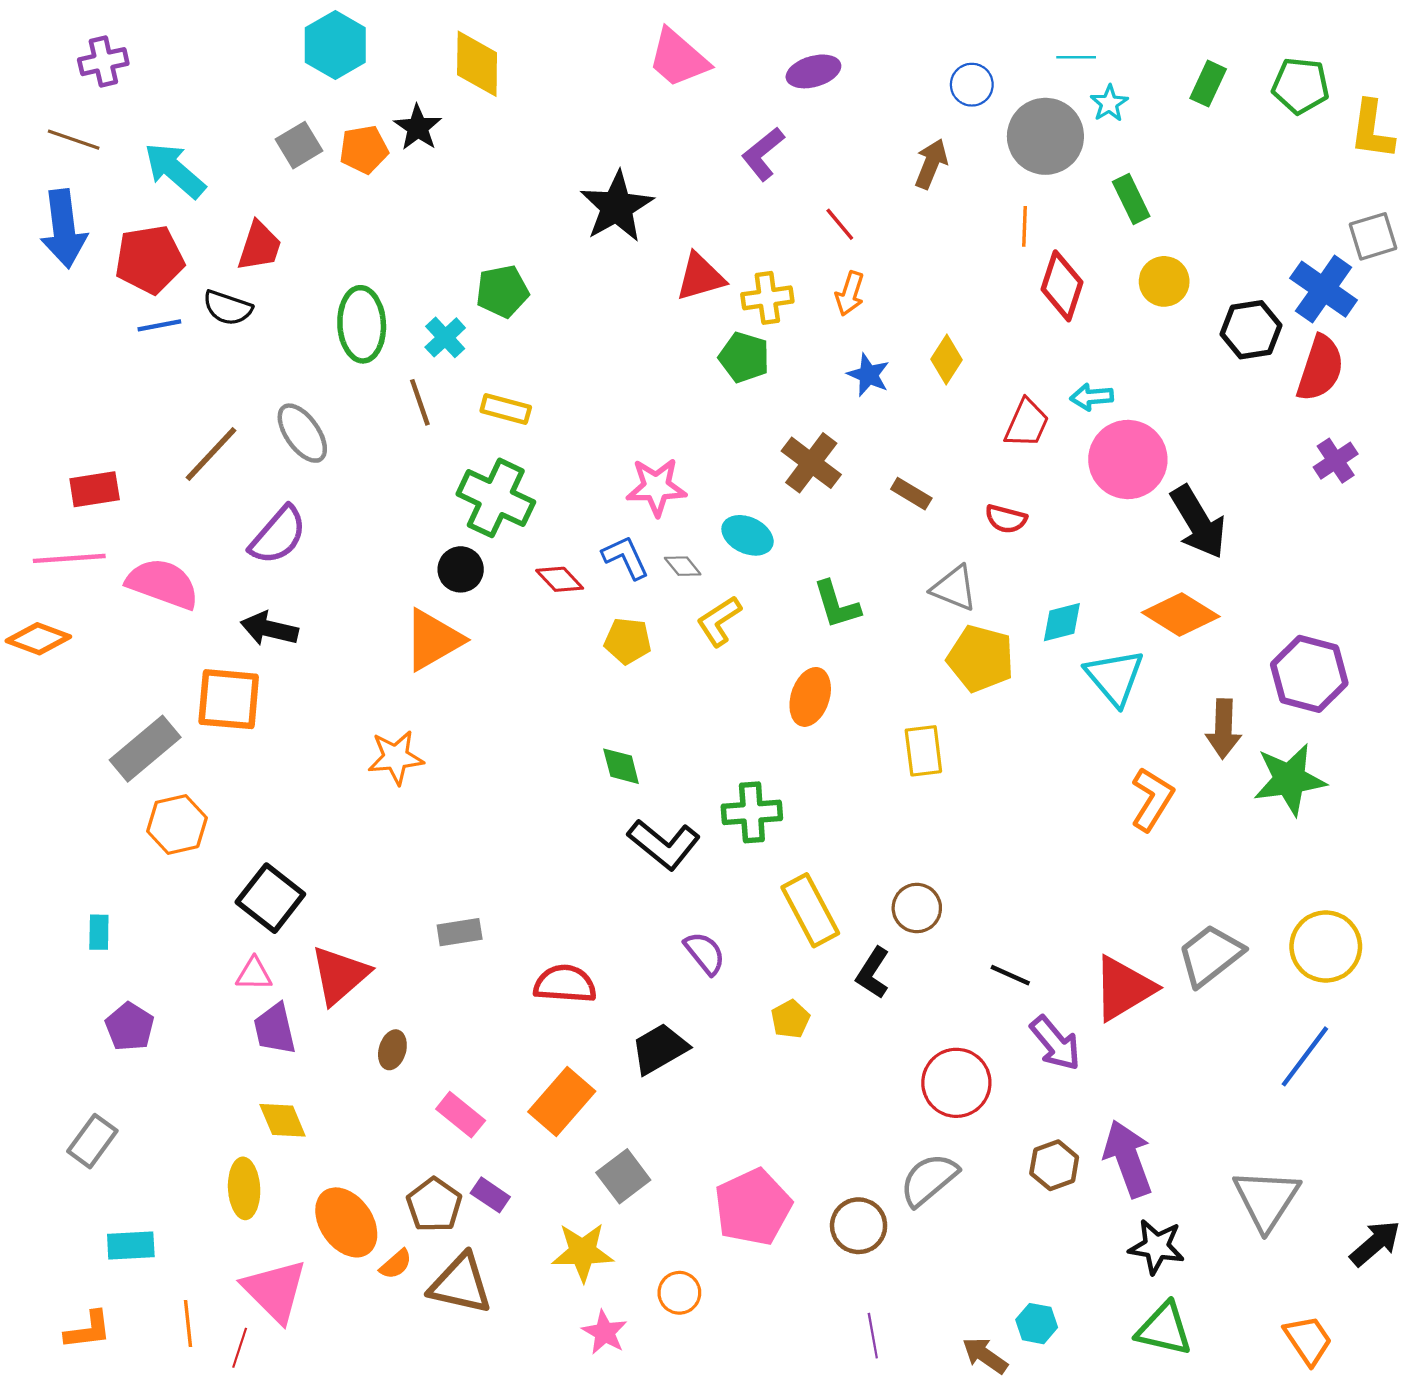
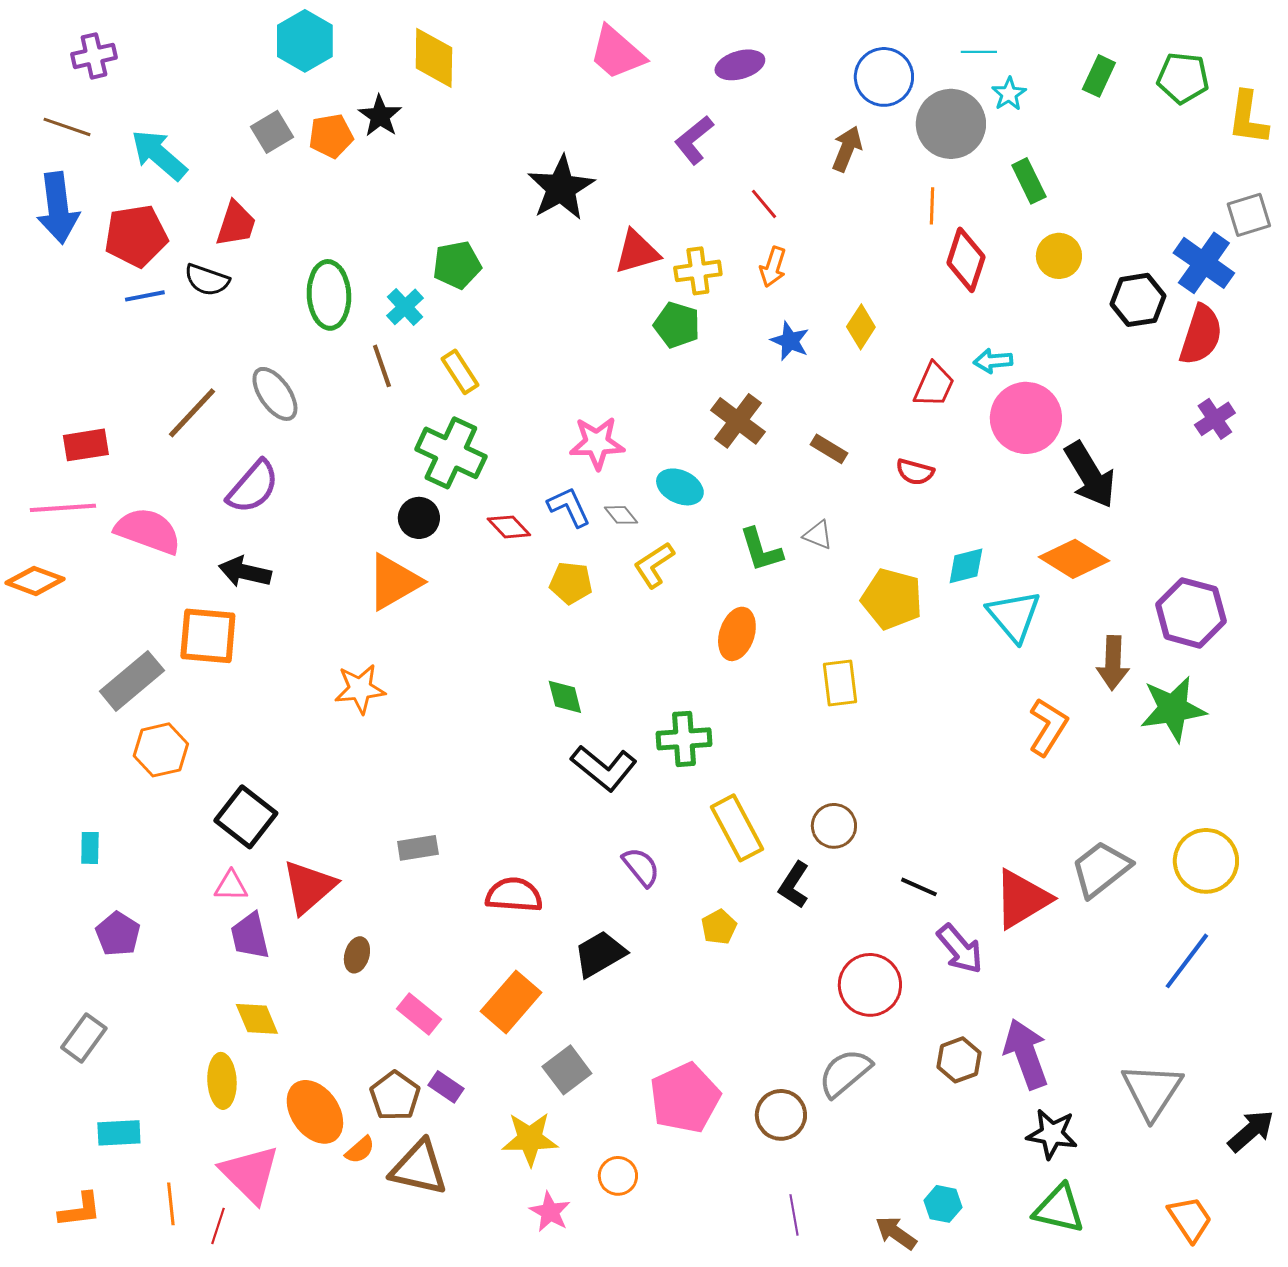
blue circle: (972, 85) -> (884, 77), size x1.5
yellow rectangle: (506, 409) -> (460, 372), turned 42
gray triangle: (954, 588) -> (818, 535), moved, size x0.7

